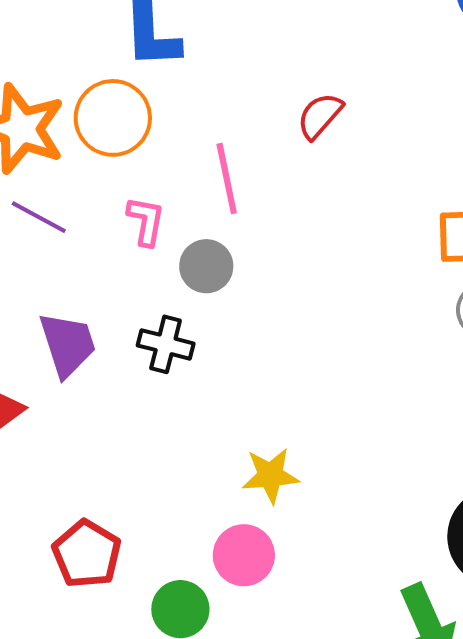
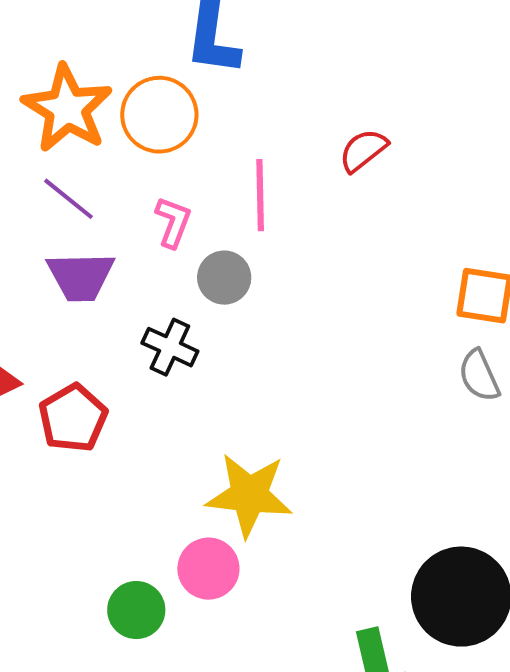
purple trapezoid: (68, 344) -> (81, 277), moved, turned 96
yellow star: (270, 475) -> (249, 495), size x1.5
red pentagon: (87, 554) -> (73, 418), moved

